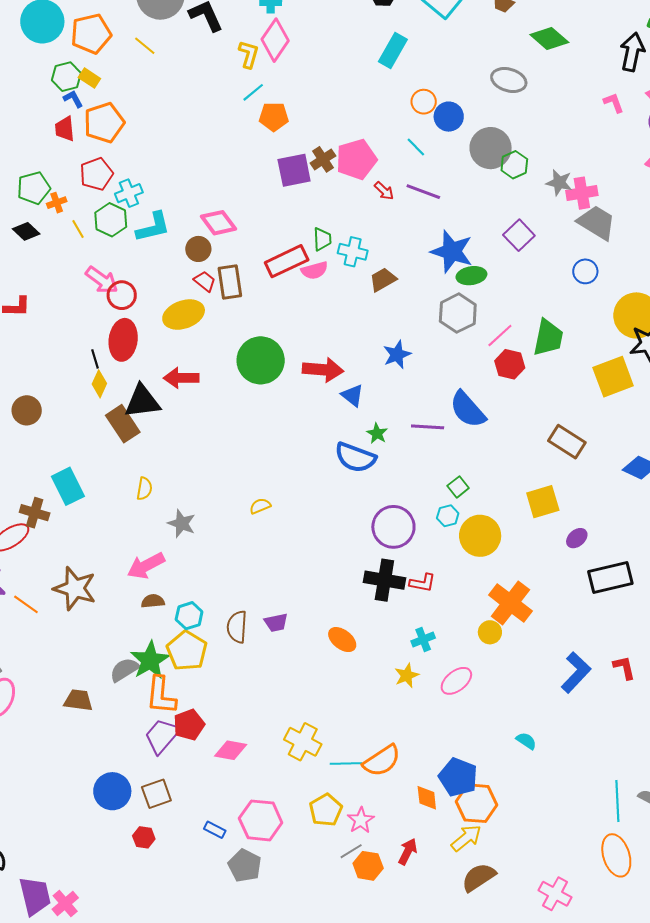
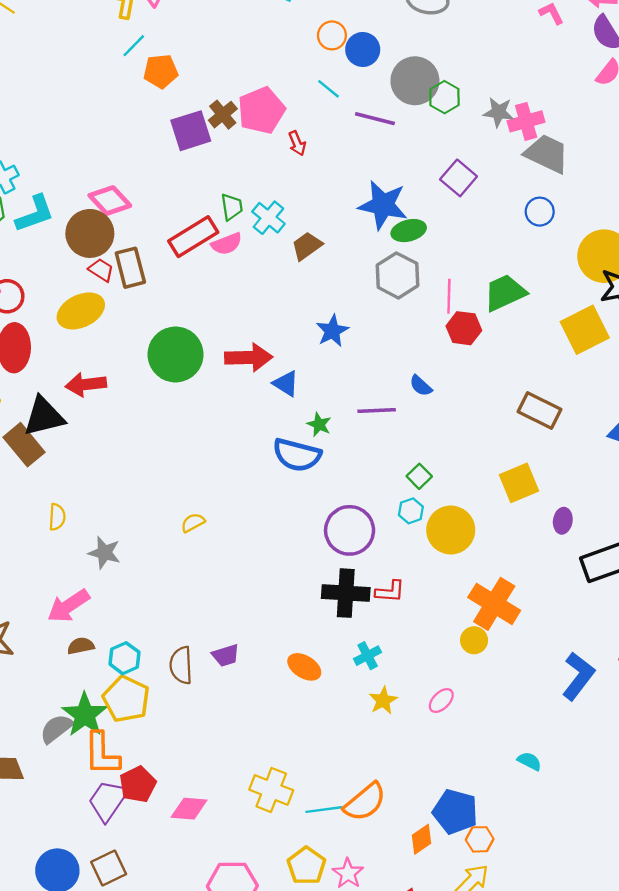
red arrow: (384, 191) -> (297, 143), turned 30
purple line: (423, 192) -> (375, 119), moved
brown circle: (198, 249) -> (90, 233), size x1.6
cyan cross: (353, 252) -> (268, 218), turned 32
pink line: (500, 335) -> (449, 296), turned -40
green trapezoid: (548, 338) -> (505, 293), turned -120
blue semicircle: (468, 410) -> (421, 386), size x0.5
purple ellipse: (577, 538) -> (563, 521), turned -35
cyan cross: (423, 639) -> (368, 656), moved
pink ellipse: (456, 681) -> (441, 701), size x0.7
orange diamond: (427, 798) -> (421, 839), turned 68
orange hexagon: (477, 803) -> (480, 839), size x0.6

